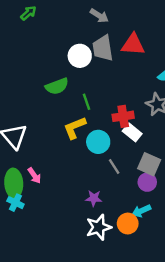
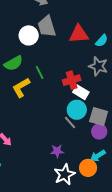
red triangle: (133, 45) -> (79, 34), moved
yellow L-shape: (75, 128) -> (21, 88), moved
cyan circle: (98, 142) -> (77, 110), moved

